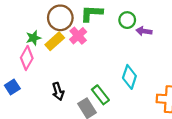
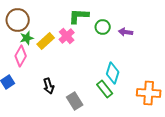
brown circle: (60, 18) -> (18, 20), moved
green circle: (127, 20) -> (103, 27), moved
green rectangle: (100, 95) -> (105, 89), moved

